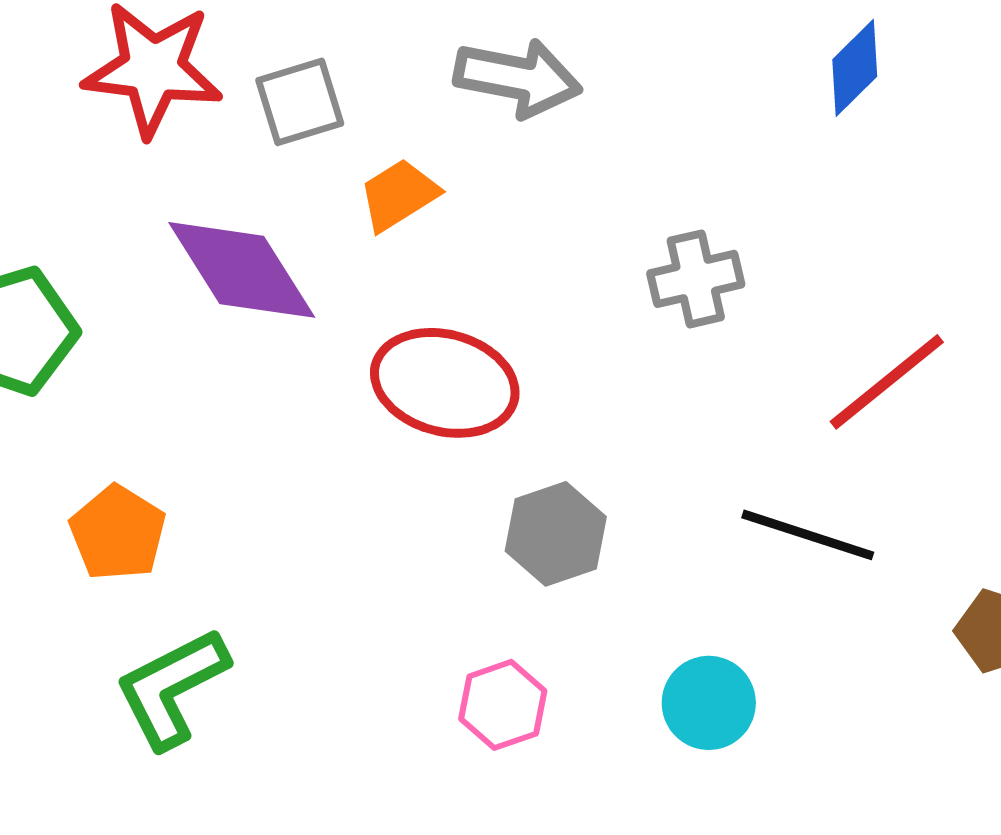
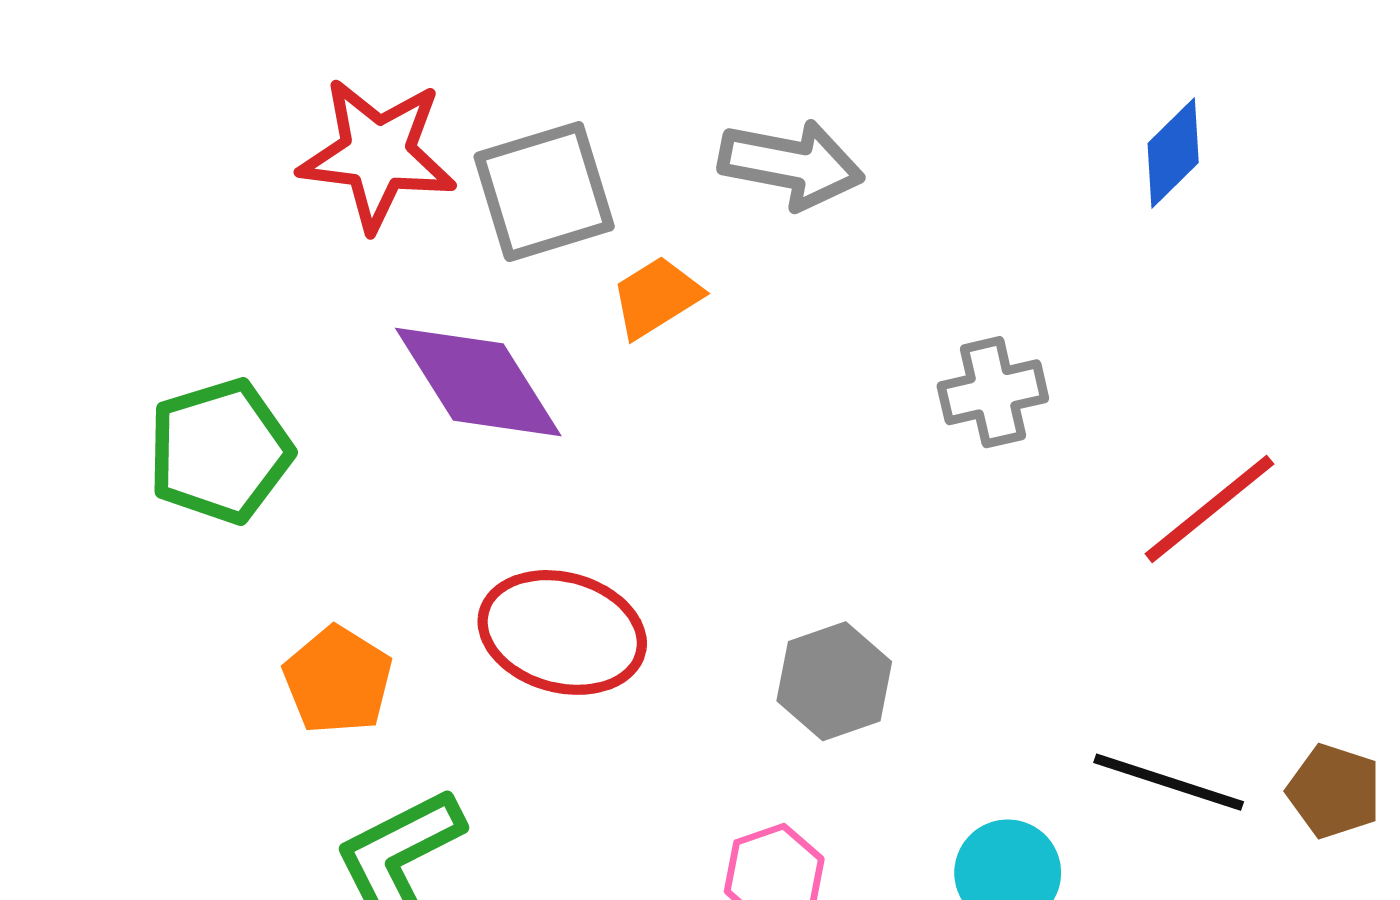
gray square: (300, 102) -> (544, 192), size x1.4
red ellipse: (445, 383) -> (562, 632), moved
black line: (808, 535) -> (1169, 782), moved

